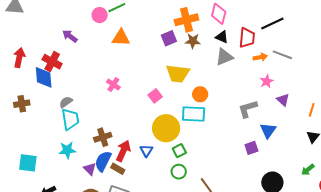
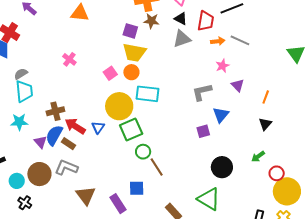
purple square: (169, 38) -> (130, 31), moved, turned 35
orange circle: (200, 94) -> (131, 72), moved
red arrow: (123, 151) -> (75, 126), turned -85
green square: (179, 151) -> (131, 129), size x1.6
green circle: (179, 172) -> (143, 152), moved

